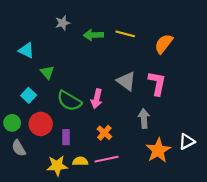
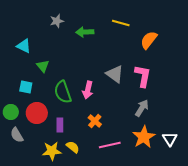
yellow line: (125, 34) -> (121, 23), moved
cyan square: (29, 95) -> (26, 87), turned -32
green semicircle: (69, 101) -> (63, 92), turned 40
gray arrow: (144, 118) -> (142, 108), moved, turned 36
white triangle: (187, 142) -> (170, 139), moved, turned -35
pink line: (107, 159) -> (110, 145), moved
yellow semicircle: (80, 161) -> (73, 147), turned 40

